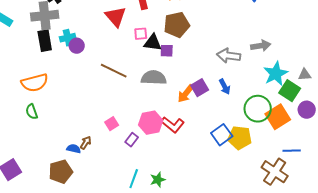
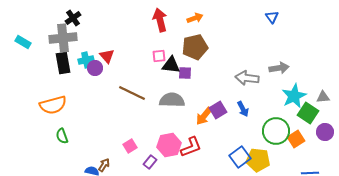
red triangle: (116, 17) -> (107, 56), moved, size x0.7
green semicircle: (32, 112) -> (62, 136), moved
orange square: (278, 117) -> (296, 139), size x0.7
red L-shape: (173, 125) -> (191, 147), turned -60

